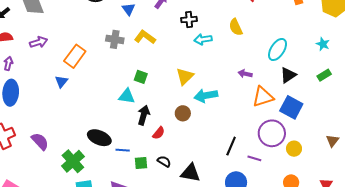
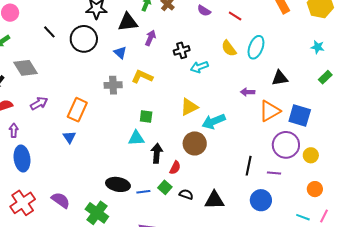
cyan ellipse: (277, 50) -> (256, 47), moved
black triangle: (288, 75) -> (280, 78), moved, turned 36
yellow triangle: (185, 76) -> (189, 107), turned 30
brown circle: (183, 113) -> (195, 143), size x1.5
green square: (141, 163) -> (165, 187), moved, turned -32

